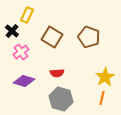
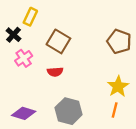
brown pentagon: (89, 37) -> (119, 41), moved
red semicircle: (57, 73) -> (55, 72), moved
purple diamond: (24, 81) -> (24, 113), moved

